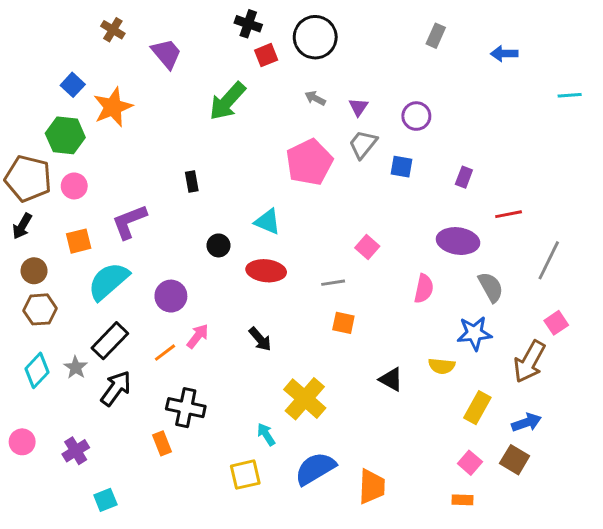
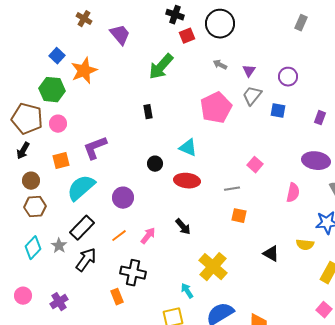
black rectangle: (192, 182) -> (148, 112), moved
pink arrow: (198, 336) -> (148, 236), moved

